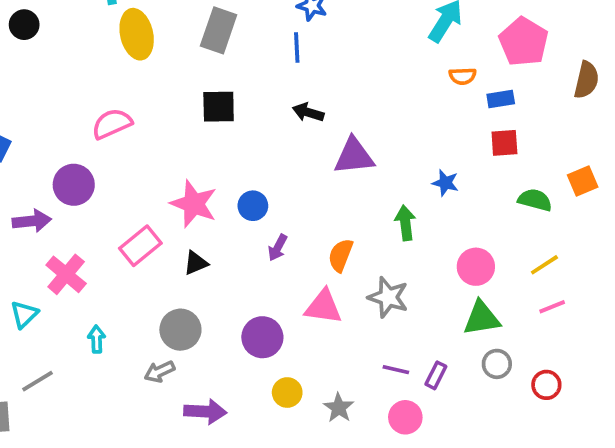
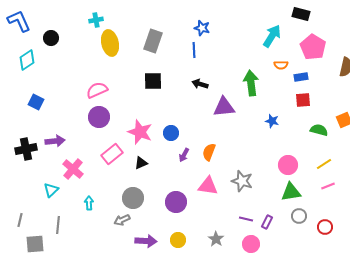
purple circle: (74, 185) -> (99, 117), moved
green arrow: (405, 223) -> (251, 83), moved, size x1.4
orange semicircle: (341, 255) -> (209, 152), moved
gray line: (37, 381) -> (58, 225), turned -54
yellow circle: (287, 393) -> (178, 240), moved

